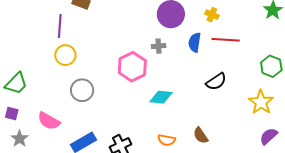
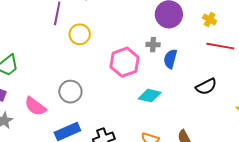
blue semicircle: (195, 42) -> (170, 59), moved
yellow circle: (65, 55) -> (80, 34), moved
gray circle: (82, 90) -> (70, 92), moved

